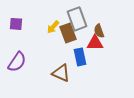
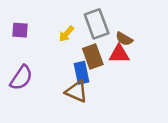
brown semicircle: (99, 31) -> (124, 39), turned -40
brown rectangle: (68, 33) -> (93, 56), moved
blue rectangle: (80, 57) -> (81, 73), moved

